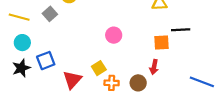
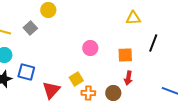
black line: (181, 30) -> (153, 43), turned -66
orange square: (162, 43) -> (125, 55), moved
blue square: (46, 61) -> (26, 72), turned 36

